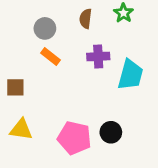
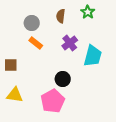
purple cross: (98, 56) -> (70, 43), turned -35
black circle: (111, 132) -> (63, 79), moved
pink pentagon: (74, 138) -> (53, 101), turned 30

